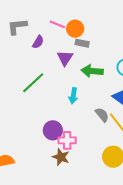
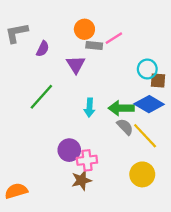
pink line: (57, 24) -> (114, 38), moved, turned -49
green arrow: (92, 71) -> (121, 108), moved
brown star: (61, 157) -> (82, 180), turned -30

